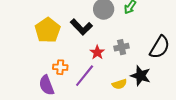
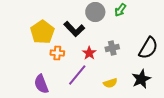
orange cross: (60, 67) -> (57, 53), moved
black star: (141, 76) -> (141, 79), moved, turned 30

